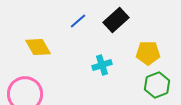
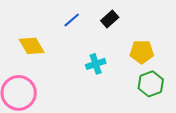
black rectangle: (116, 20) -> (110, 19), size x0.7

